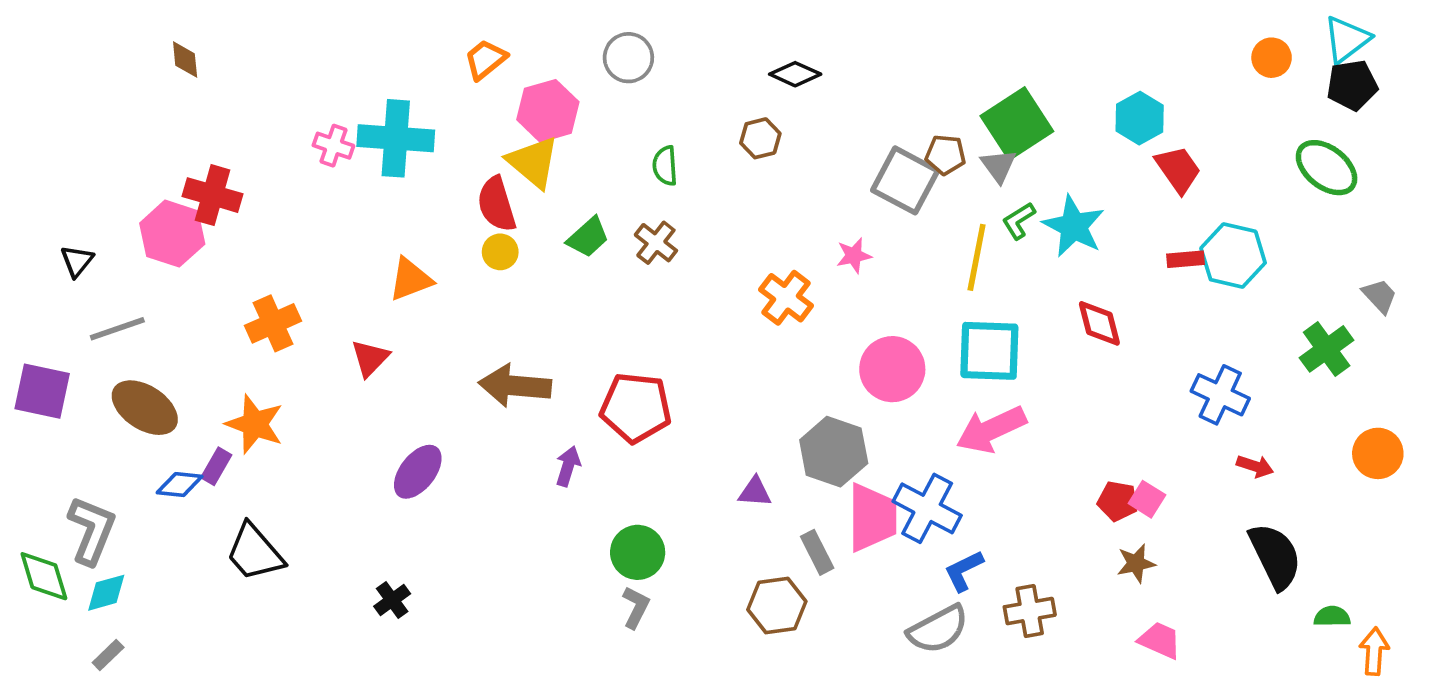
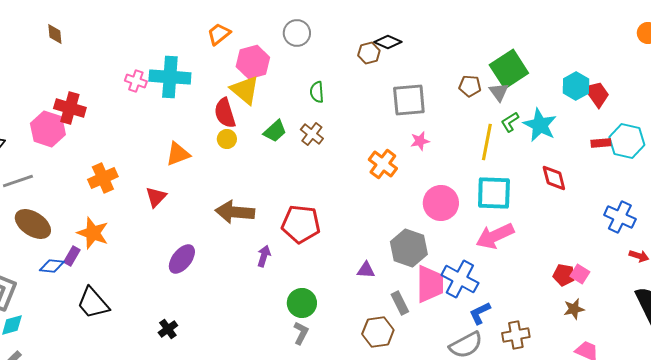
cyan hexagon: (1140, 118) -> (576, 86), moved
brown hexagon: (760, 138) -> (369, 53), moved
gray square: (905, 180) -> (409, 100), moved, turned -33

